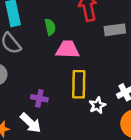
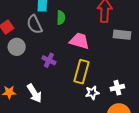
green semicircle: (50, 27) -> (61, 18), moved
purple cross: (39, 98) -> (49, 60), moved

